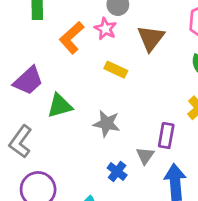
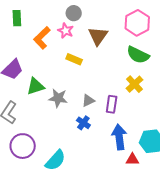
gray star: (107, 124) -> (58, 98), moved
gray triangle: (145, 156) -> (88, 101), moved, turned 32
blue cross: (117, 172) -> (83, 123), moved

